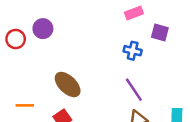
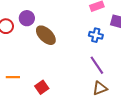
brown ellipse: (68, 85) -> (46, 35), moved

